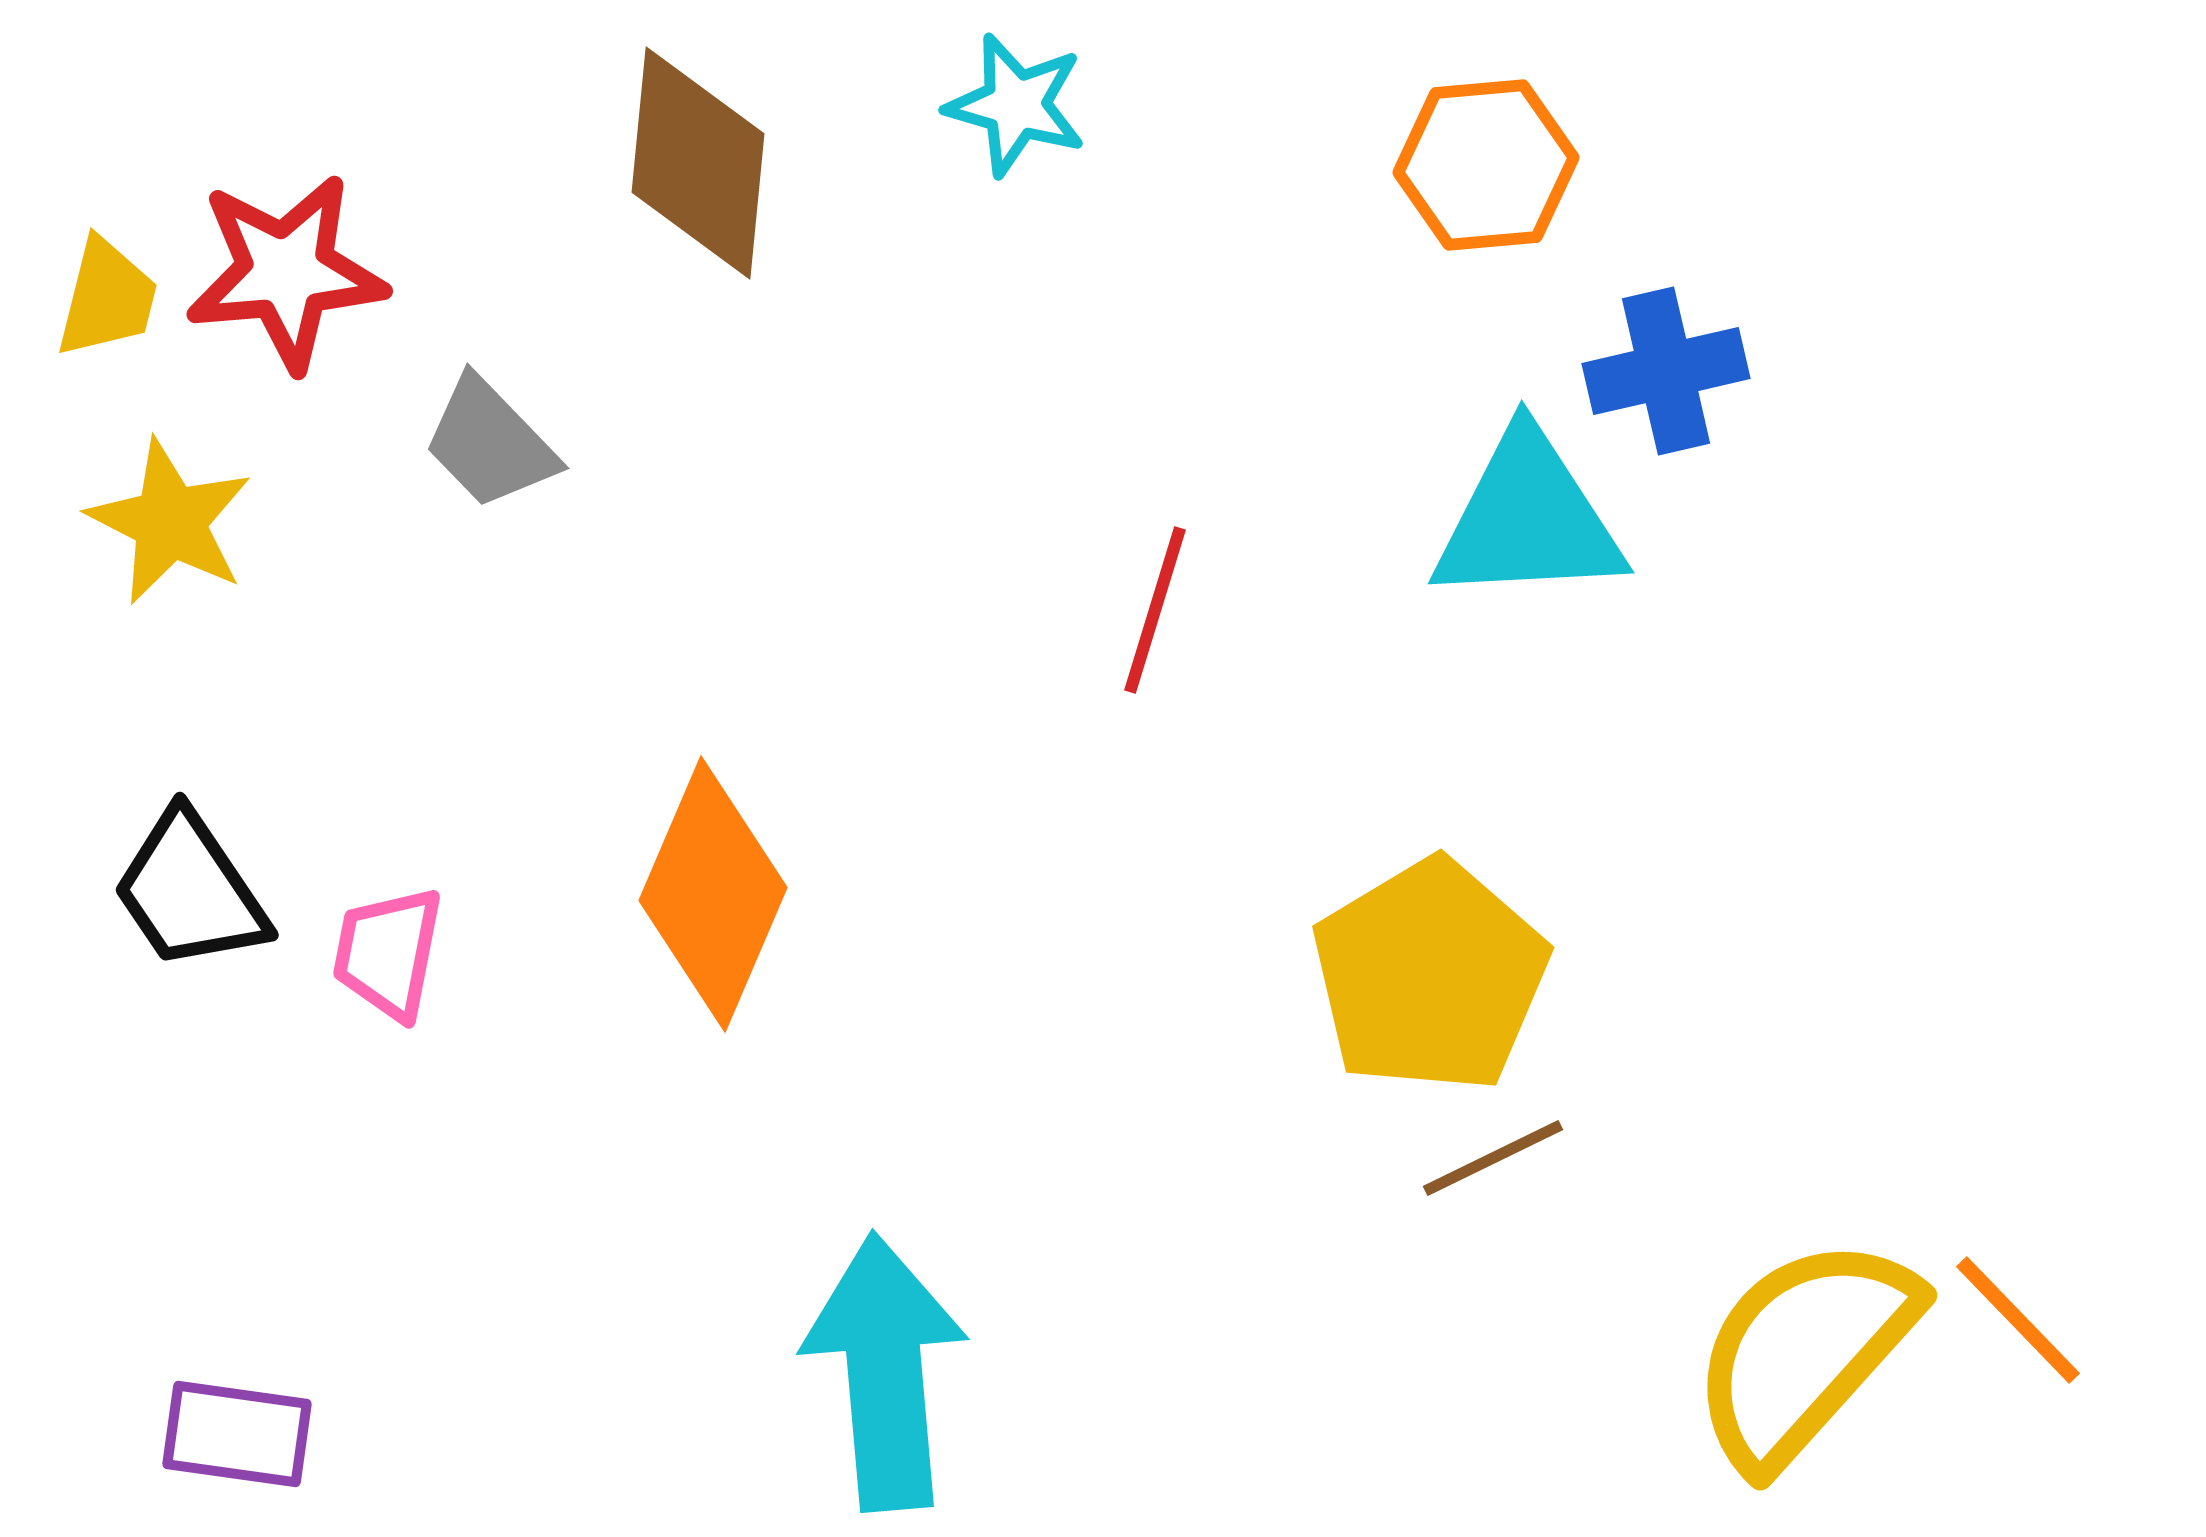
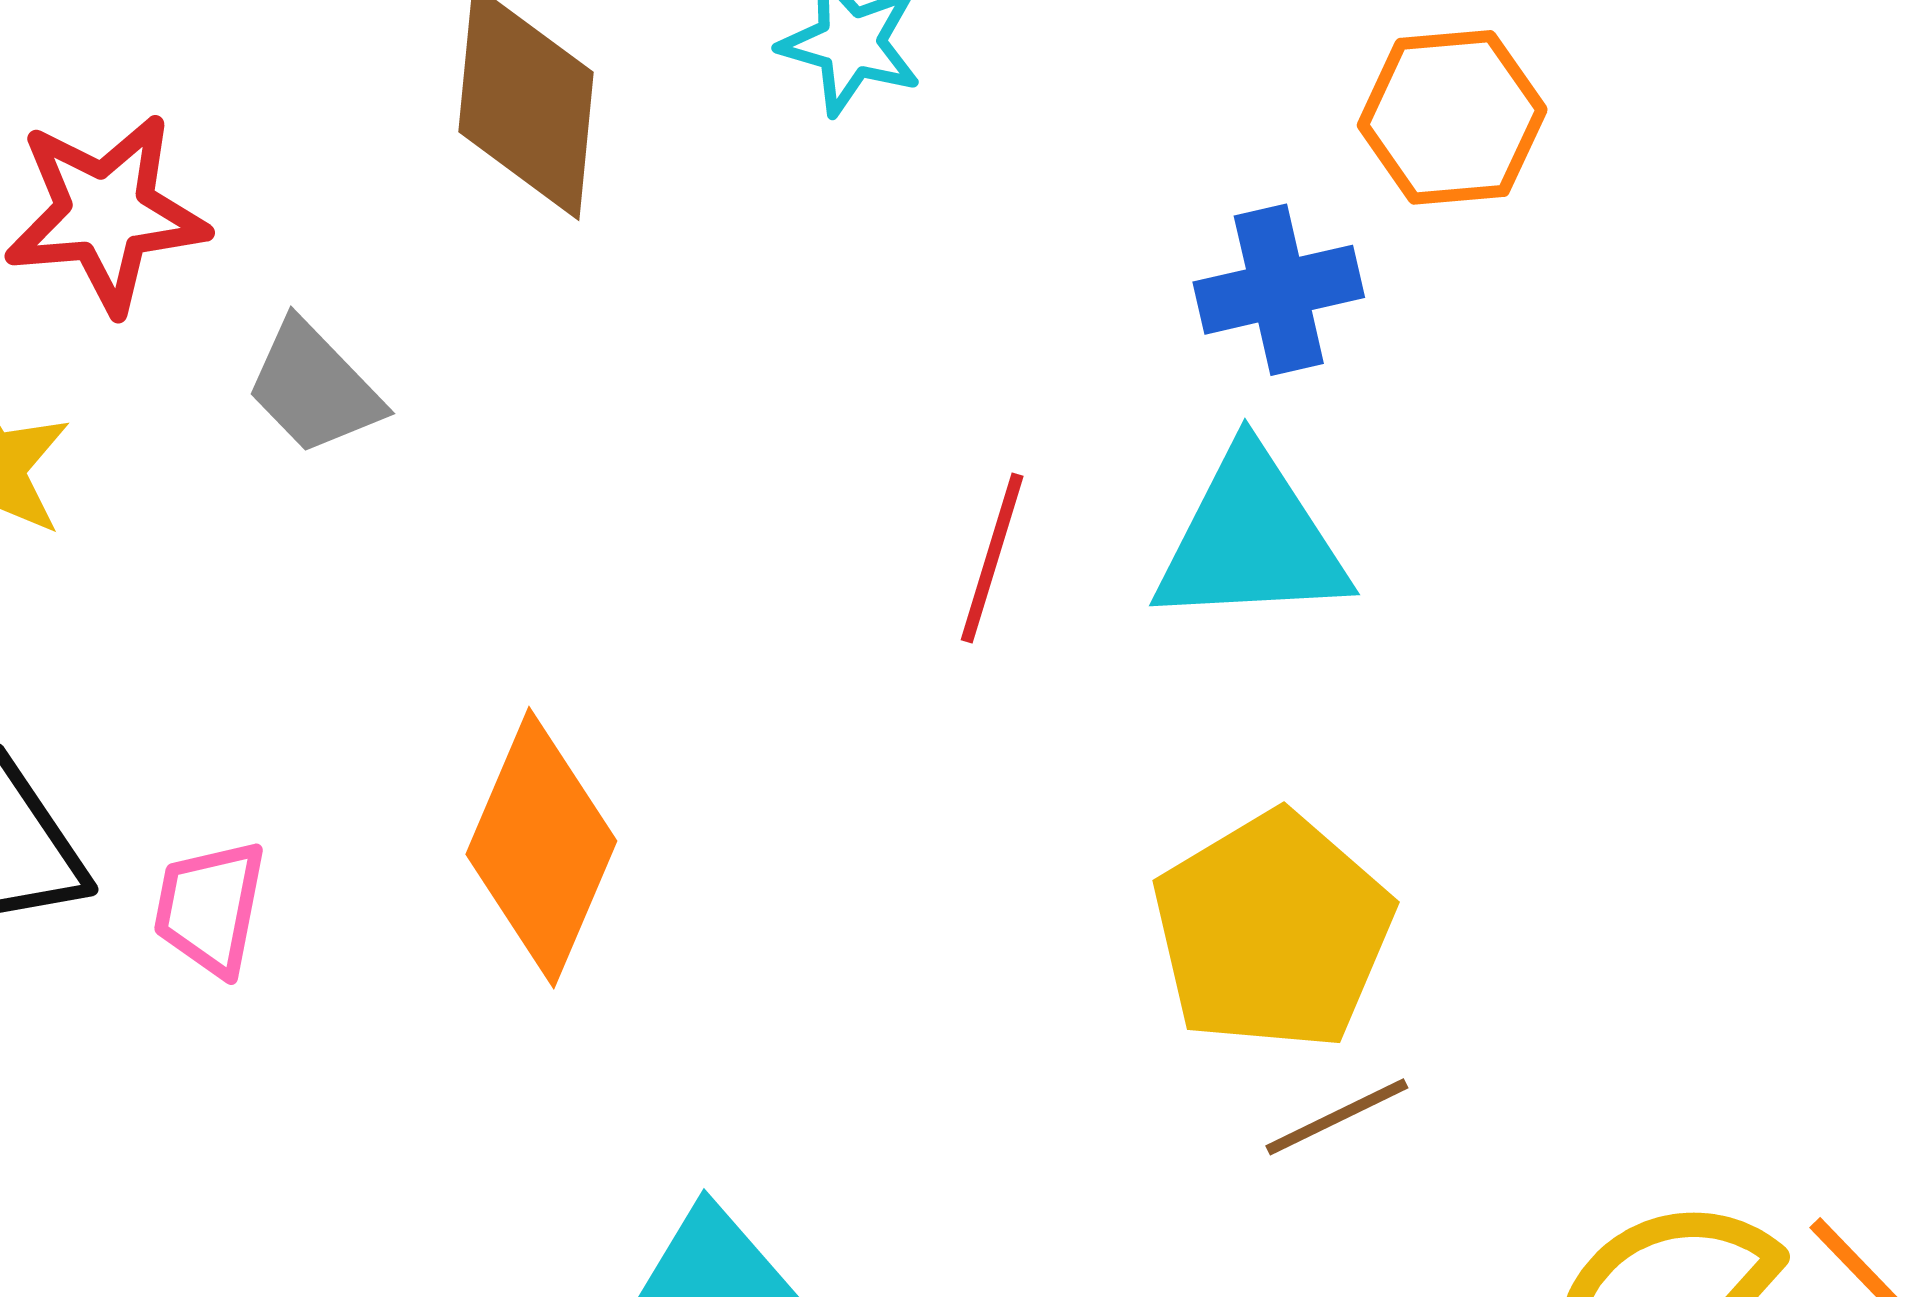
orange hexagon: (1486, 165) -> (1452, 117), moved
blue cross: (1666, 371) -> (1279, 290), moved
cyan triangle: (1528, 519) -> (1251, 540), moved

